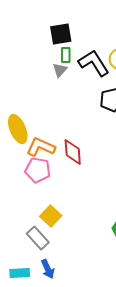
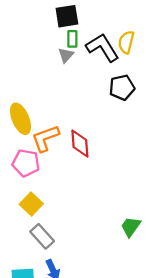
orange L-shape: (41, 147) -> (45, 138), turned -44
pink pentagon: (38, 170) -> (26, 163), moved
yellow square: (51, 216) -> (31, 204), moved

